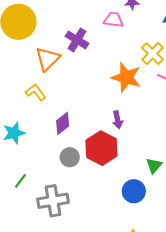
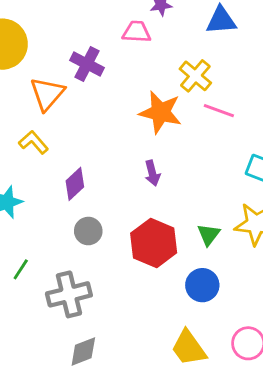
red hexagon: (101, 148) -> (154, 243), moved
blue circle: (134, 191) -> (202, 285), moved

